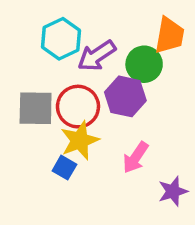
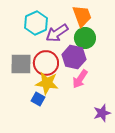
orange trapezoid: (170, 35) -> (82, 16), moved, turned -30
yellow star: (80, 140) -> (47, 83), turned 30
pink arrow: (136, 157) -> (80, 79), moved

